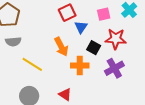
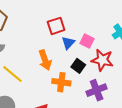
pink square: (104, 14) -> (87, 41), moved, turned 32

